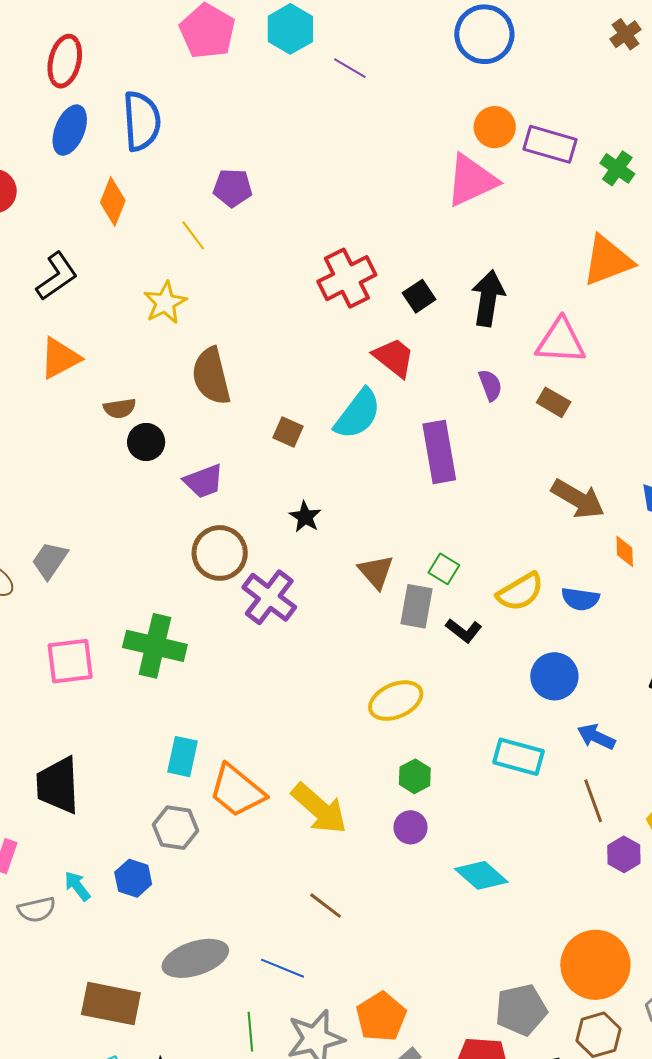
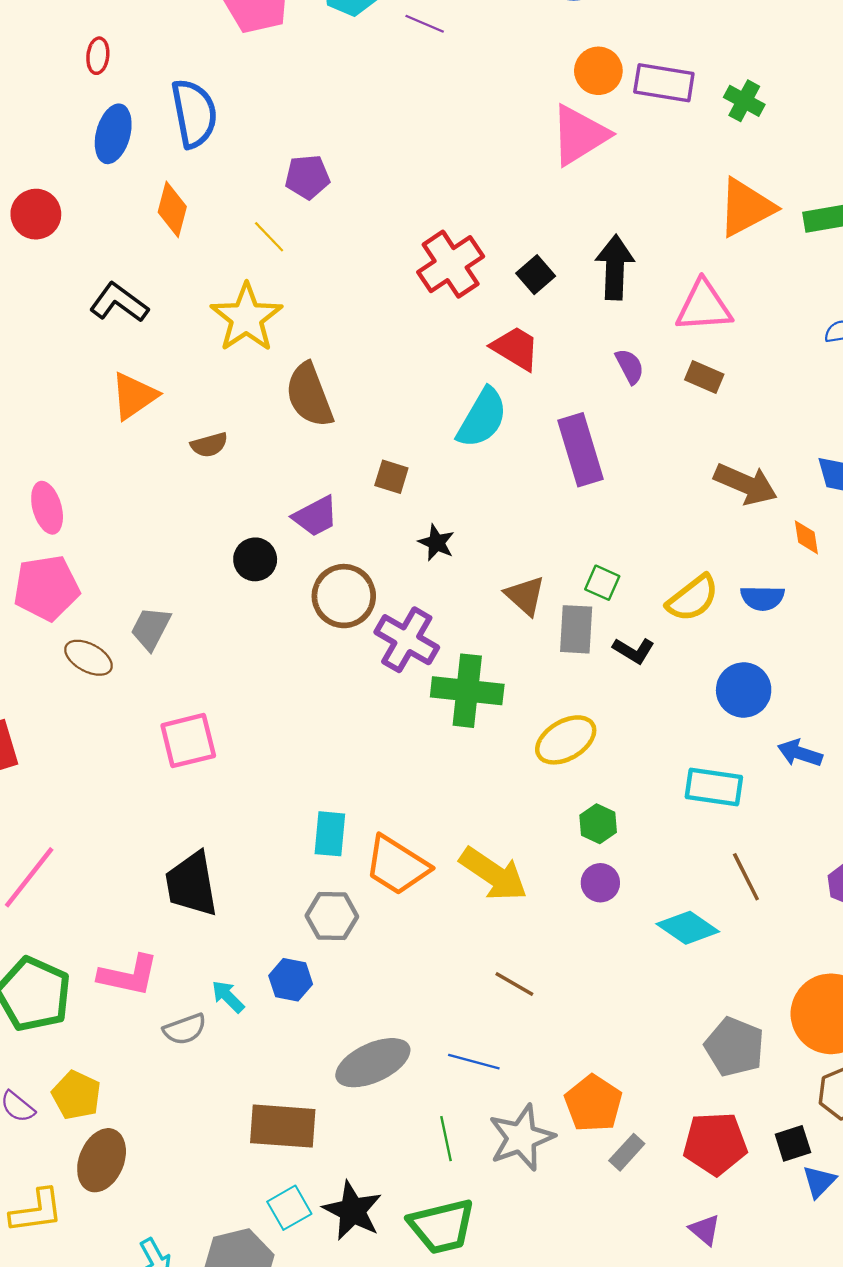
red ellipse: (65, 61) -> (98, 56), size x0.6
black L-shape: (57, 276) -> (119, 303), turned -102
yellow star: (165, 303) -> (246, 318), size x1.4
brown square: (288, 432) -> (391, 477), moved
black circle: (146, 442) -> (255, 559), moved
green cross: (155, 646) -> (467, 691), moved
brown line: (593, 801) -> (746, 877), moved
gray pentagon: (521, 1010) -> (734, 1047), moved, turned -30

